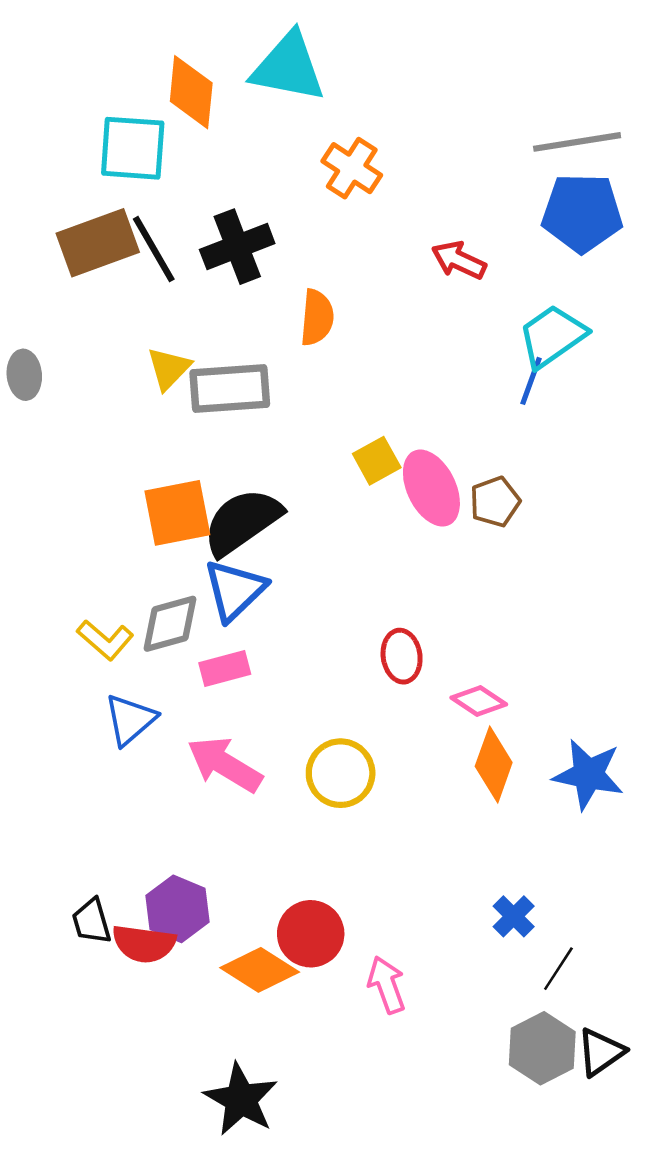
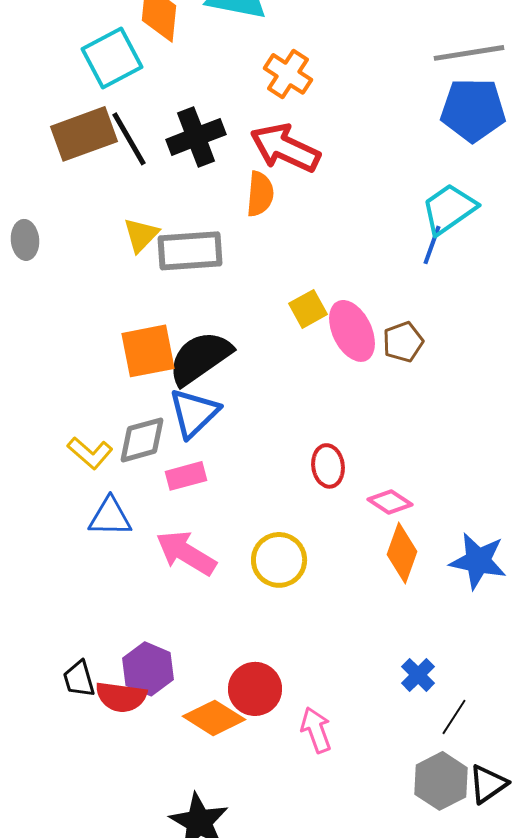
cyan square: (133, 148) -> (112, 58), turned -32
red arrow: (459, 260) -> (285, 148), moved, size x1.6
blue triangle: (130, 720) -> (110, 517), turned 42

